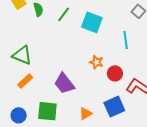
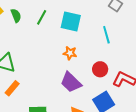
orange star: (96, 62) -> (70, 53), moved
purple trapezoid: (64, 84) -> (71, 82), moved

